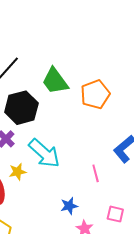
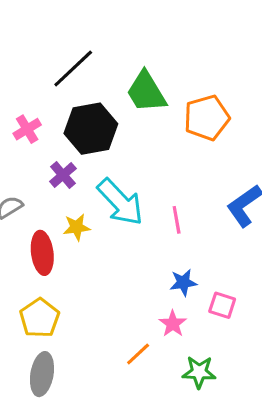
pink line: (96, 173) -> (177, 220), moved
blue star: (69, 206) -> (183, 282), moved

